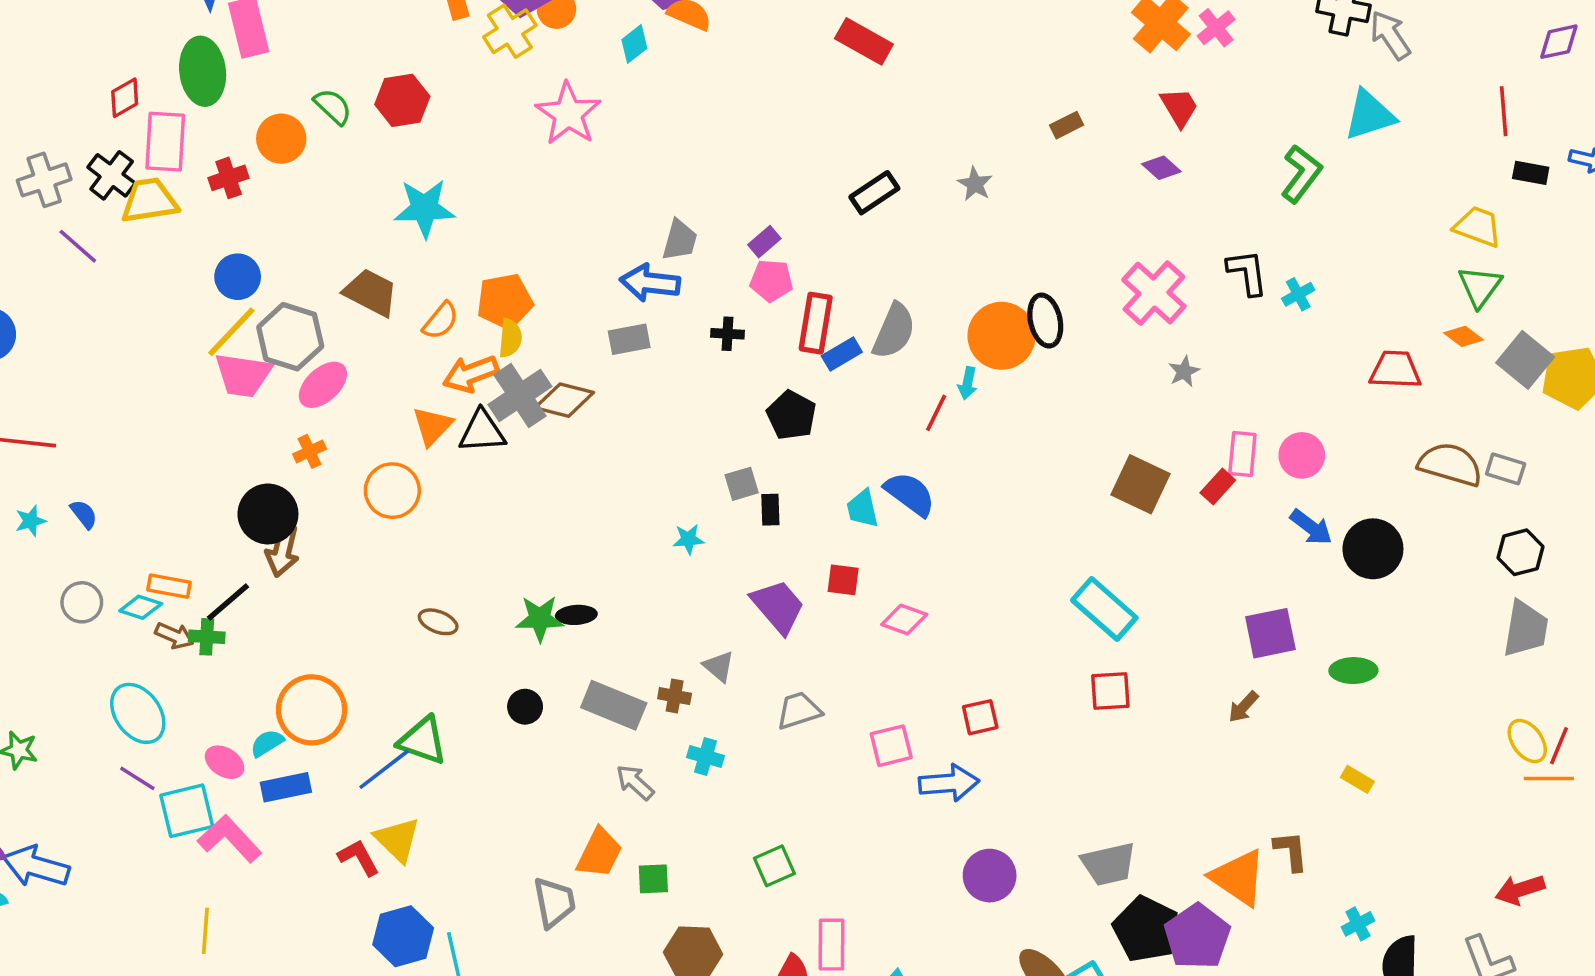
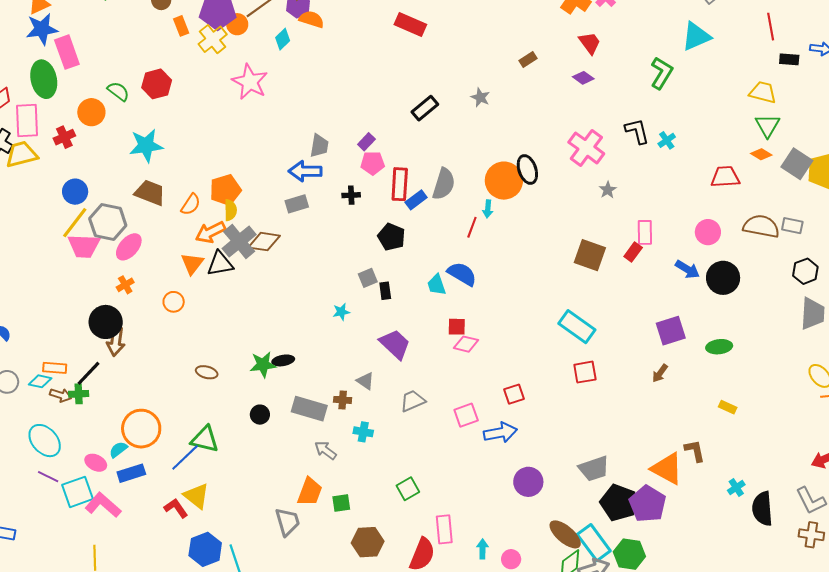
cyan star: (424, 208) -> (146, 146), moved
pink circle: (1302, 455) -> (708, 232), moved
orange circle: (392, 491) -> (174, 302), size x0.7
red square: (843, 580) -> (457, 327), moved

